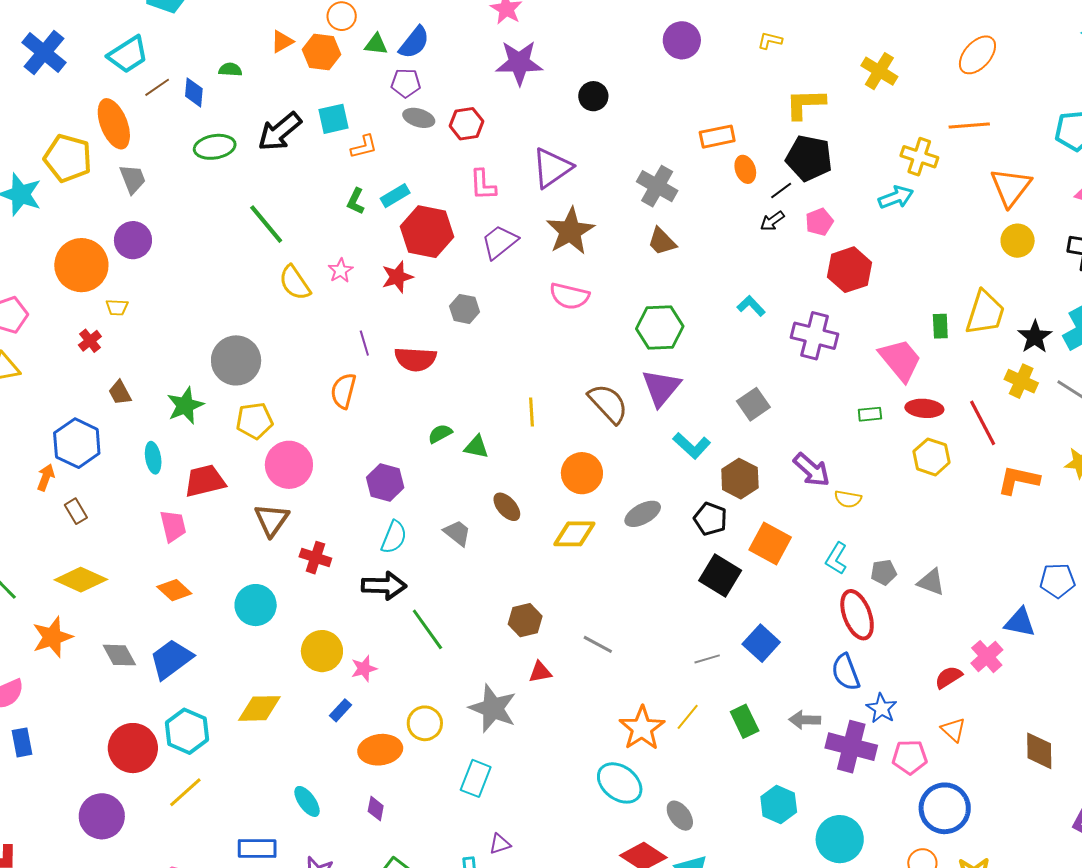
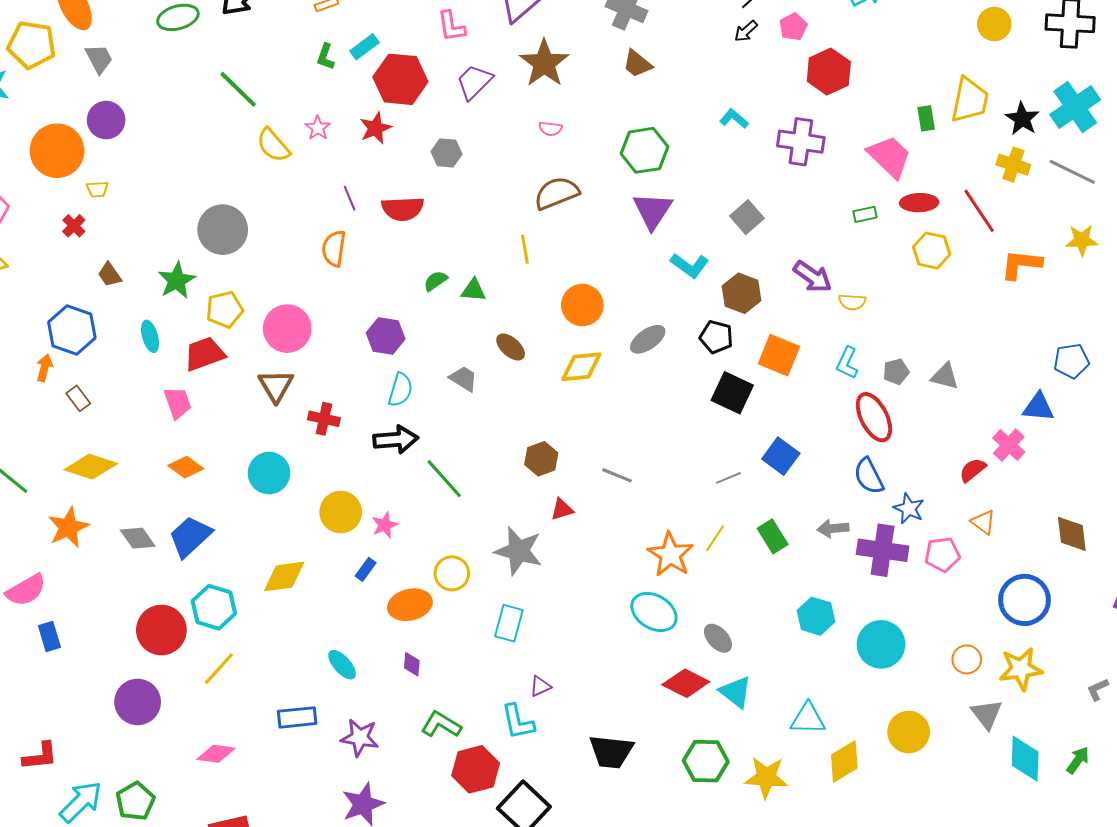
pink semicircle: (569, 296) -> (550, 129), size x0.6
brown semicircle: (608, 404) -> (557, 193), moved, turned -63
yellow pentagon: (254, 421) -> (225, 309), moved
blue circle: (945, 808) -> (1024, 600), moved

